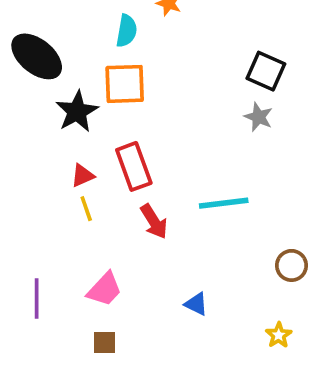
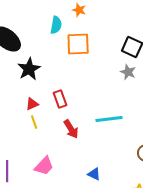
orange square: (125, 84) -> (78, 44), moved
red rectangle: (134, 166) -> (60, 99), size x0.7

